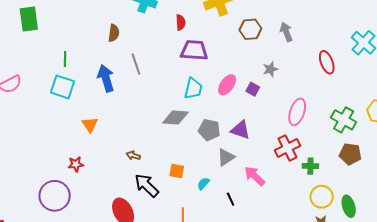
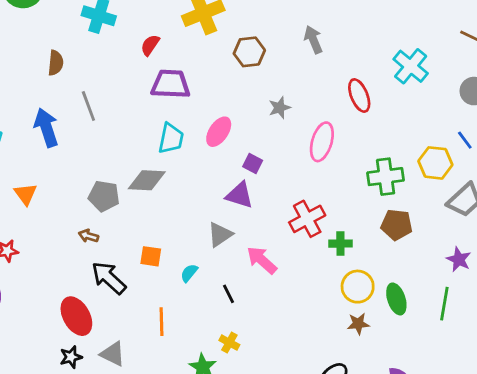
red semicircle: (181, 22) -> (150, 45), turned -140
gray arrow: (286, 32) -> (313, 40), moved
purple square: (253, 89) -> (253, 164), moved
pink ellipse: (297, 112) -> (322, 142), moved
green cross: (344, 120) -> (386, 177), turned -35
gray pentagon: (209, 130) -> (104, 196), moved

